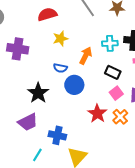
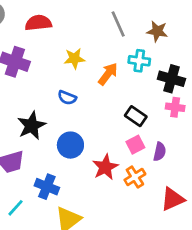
red semicircle: (47, 14) -> (38, 23), moved
cyan cross: (110, 43) -> (139, 61), moved
orange arrow: (86, 56) -> (108, 74), moved
blue circle: (74, 85) -> (70, 145), moved

